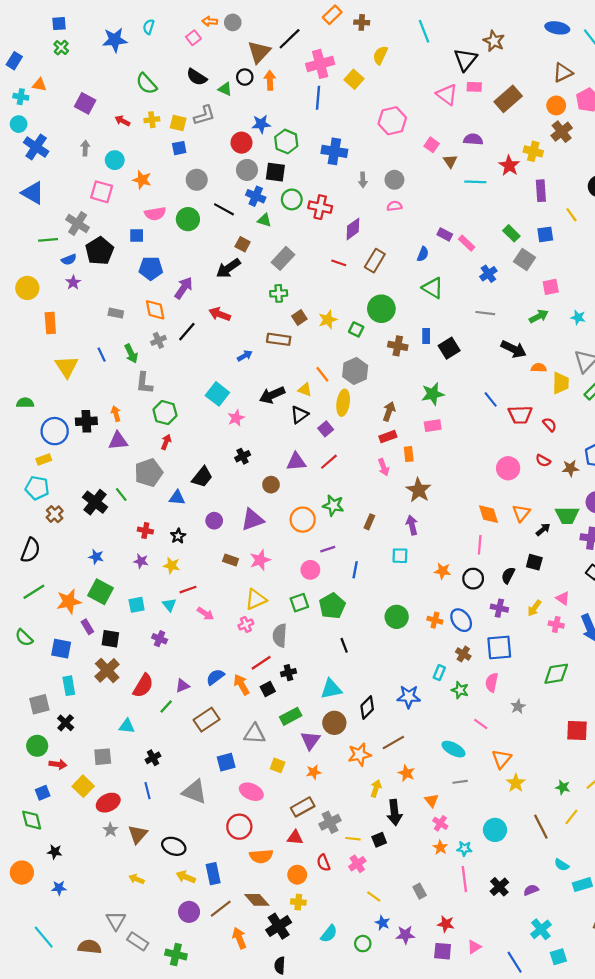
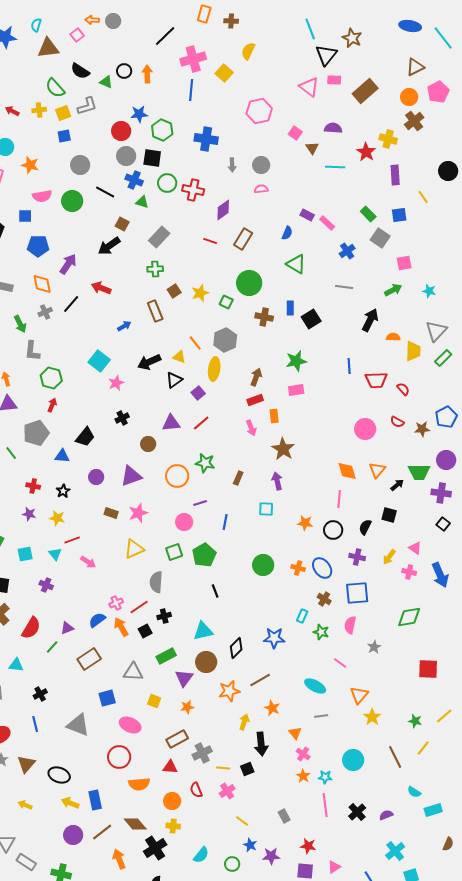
orange rectangle: (332, 15) -> (204, 14), turned -30
cyan line: (424, 31) -> (310, 29), moved
brown triangle: (259, 52) -> (48, 48), moved, turned 40
green semicircle: (146, 84) -> (55, 88), moved
yellow square: (178, 123) -> (63, 113), turned -35
brown rectangle: (279, 339) -> (155, 311), turned 60
black arrow: (514, 349) -> (370, 320), turned -90
blue line: (491, 399) -> (349, 366), turned 35
pink cross: (246, 625) -> (116, 603), moved

